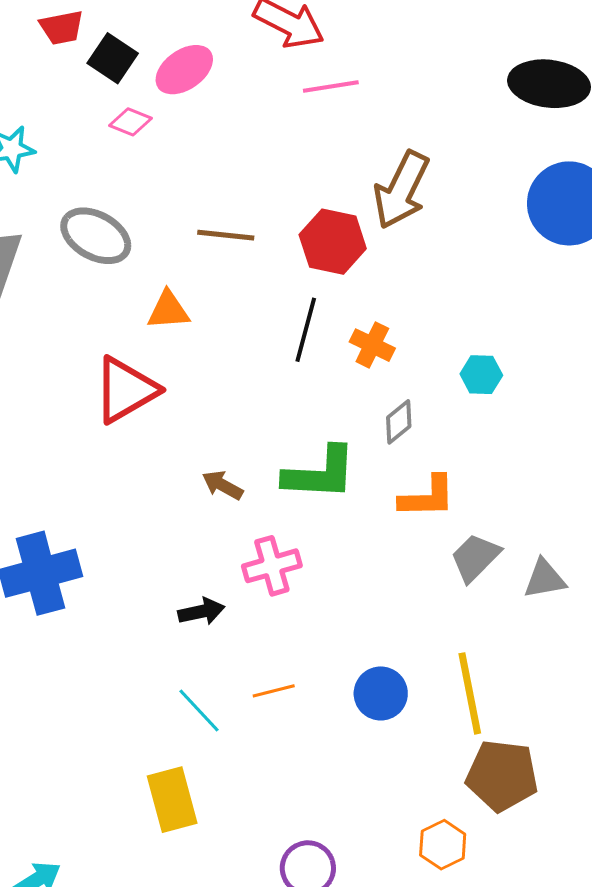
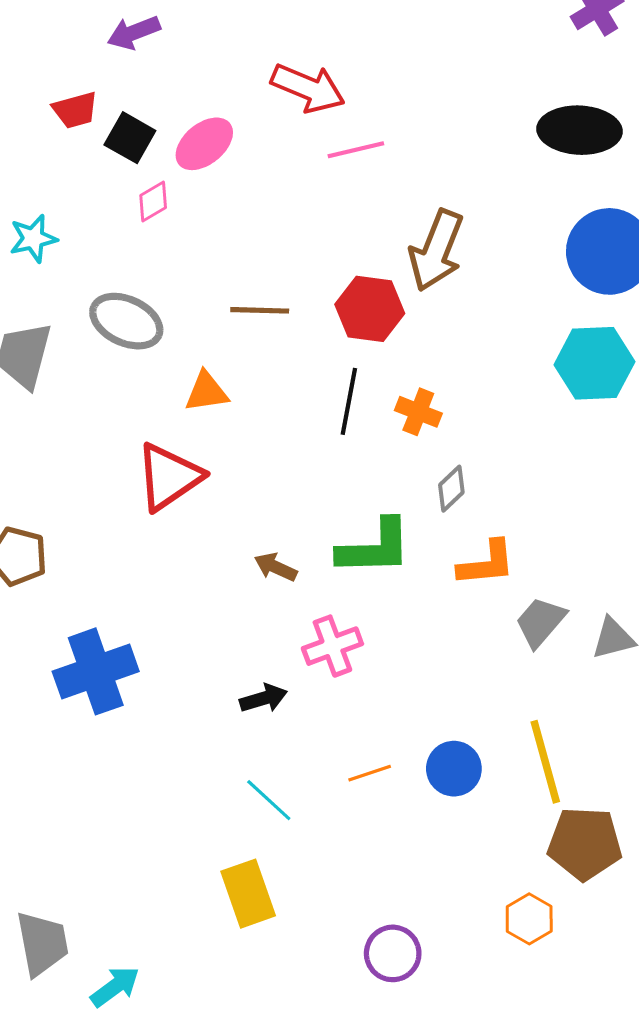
pink diamond: (131, 122) -> (153, 202), turned -48
cyan hexagon: (481, 375) -> (594, 363), moved, size x1.8
orange line: (274, 691) -> (370, 773), moved

